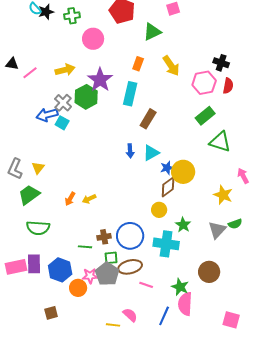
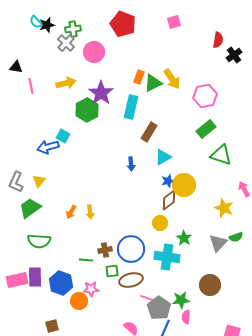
green triangle: (152, 32) -> (153, 83), moved
black cross: (221, 63) -> (234, 55), moved, turned 35
black triangle: (12, 64) -> (16, 67), moved
pink line: (30, 73) -> (31, 86), turned -63
red semicircle: (228, 86) -> (218, 40), moved
gray cross: (63, 103) -> (66, 43), moved
blue arrow: (47, 115) -> (48, 147), moved
cyan triangle: (151, 153) -> (163, 157), moved
yellow arrow: (89, 199) -> (90, 212), turned -72
gray pentagon: (107, 274) -> (159, 308), moved
green star: (180, 287) -> (181, 300), turned -30
pink semicircle: (185, 304) -> (186, 317), size x0.6

